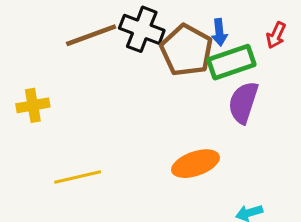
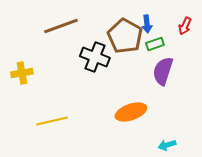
black cross: (142, 29) -> (95, 57), moved
green rectangle: (231, 62) -> (155, 44), size x0.6

